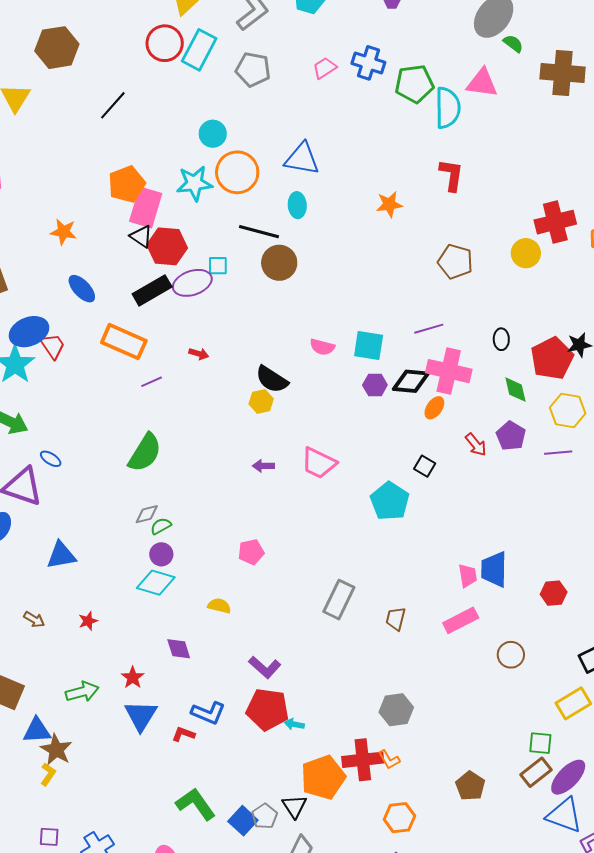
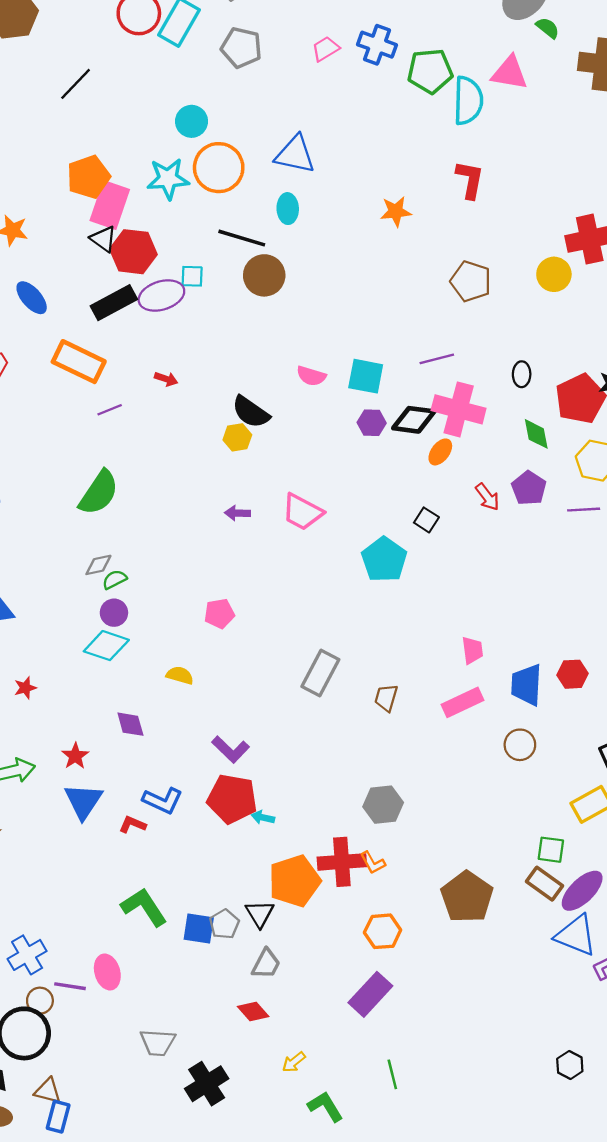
blue trapezoid: (494, 569) -> (527, 685), moved
brown rectangle: (536, 772) -> (545, 884), turned 72
brown pentagon: (470, 786) -> (467, 897), size x1.5
blue square: (243, 821) -> (199, 928), turned -36

